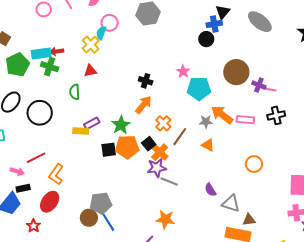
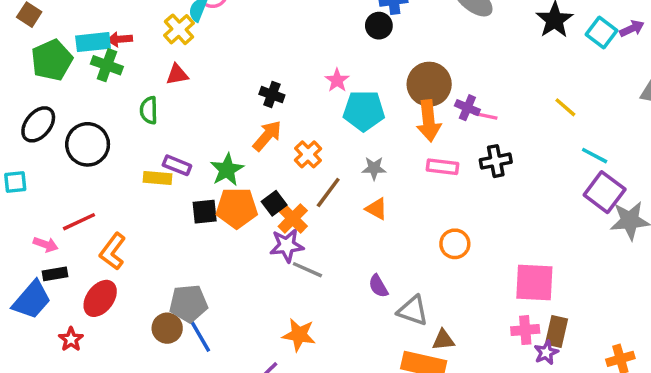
orange arrow: (222, 115) -> (429, 121), moved, turned -135
purple rectangle: (92, 123) -> (177, 165), turned 49
orange cross: (163, 123) -> (308, 154), moved

